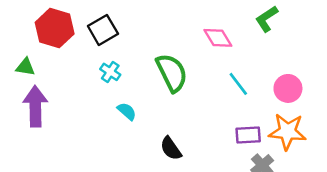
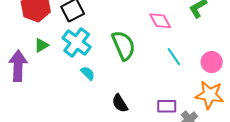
green triangle: (25, 67) -> (41, 45), moved, turned -42
cyan cross: (110, 72) -> (77, 42), size x1.8
purple rectangle: (248, 135) -> (167, 106), moved

